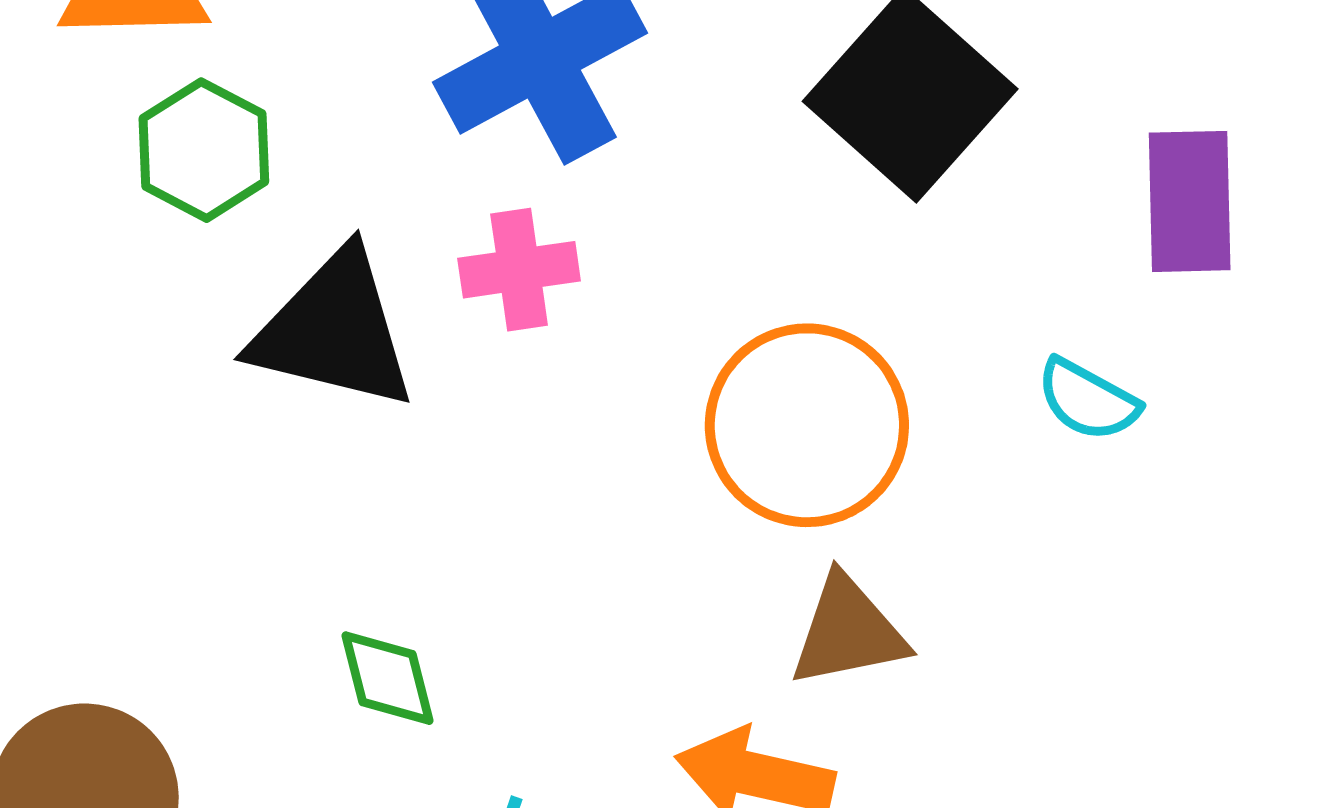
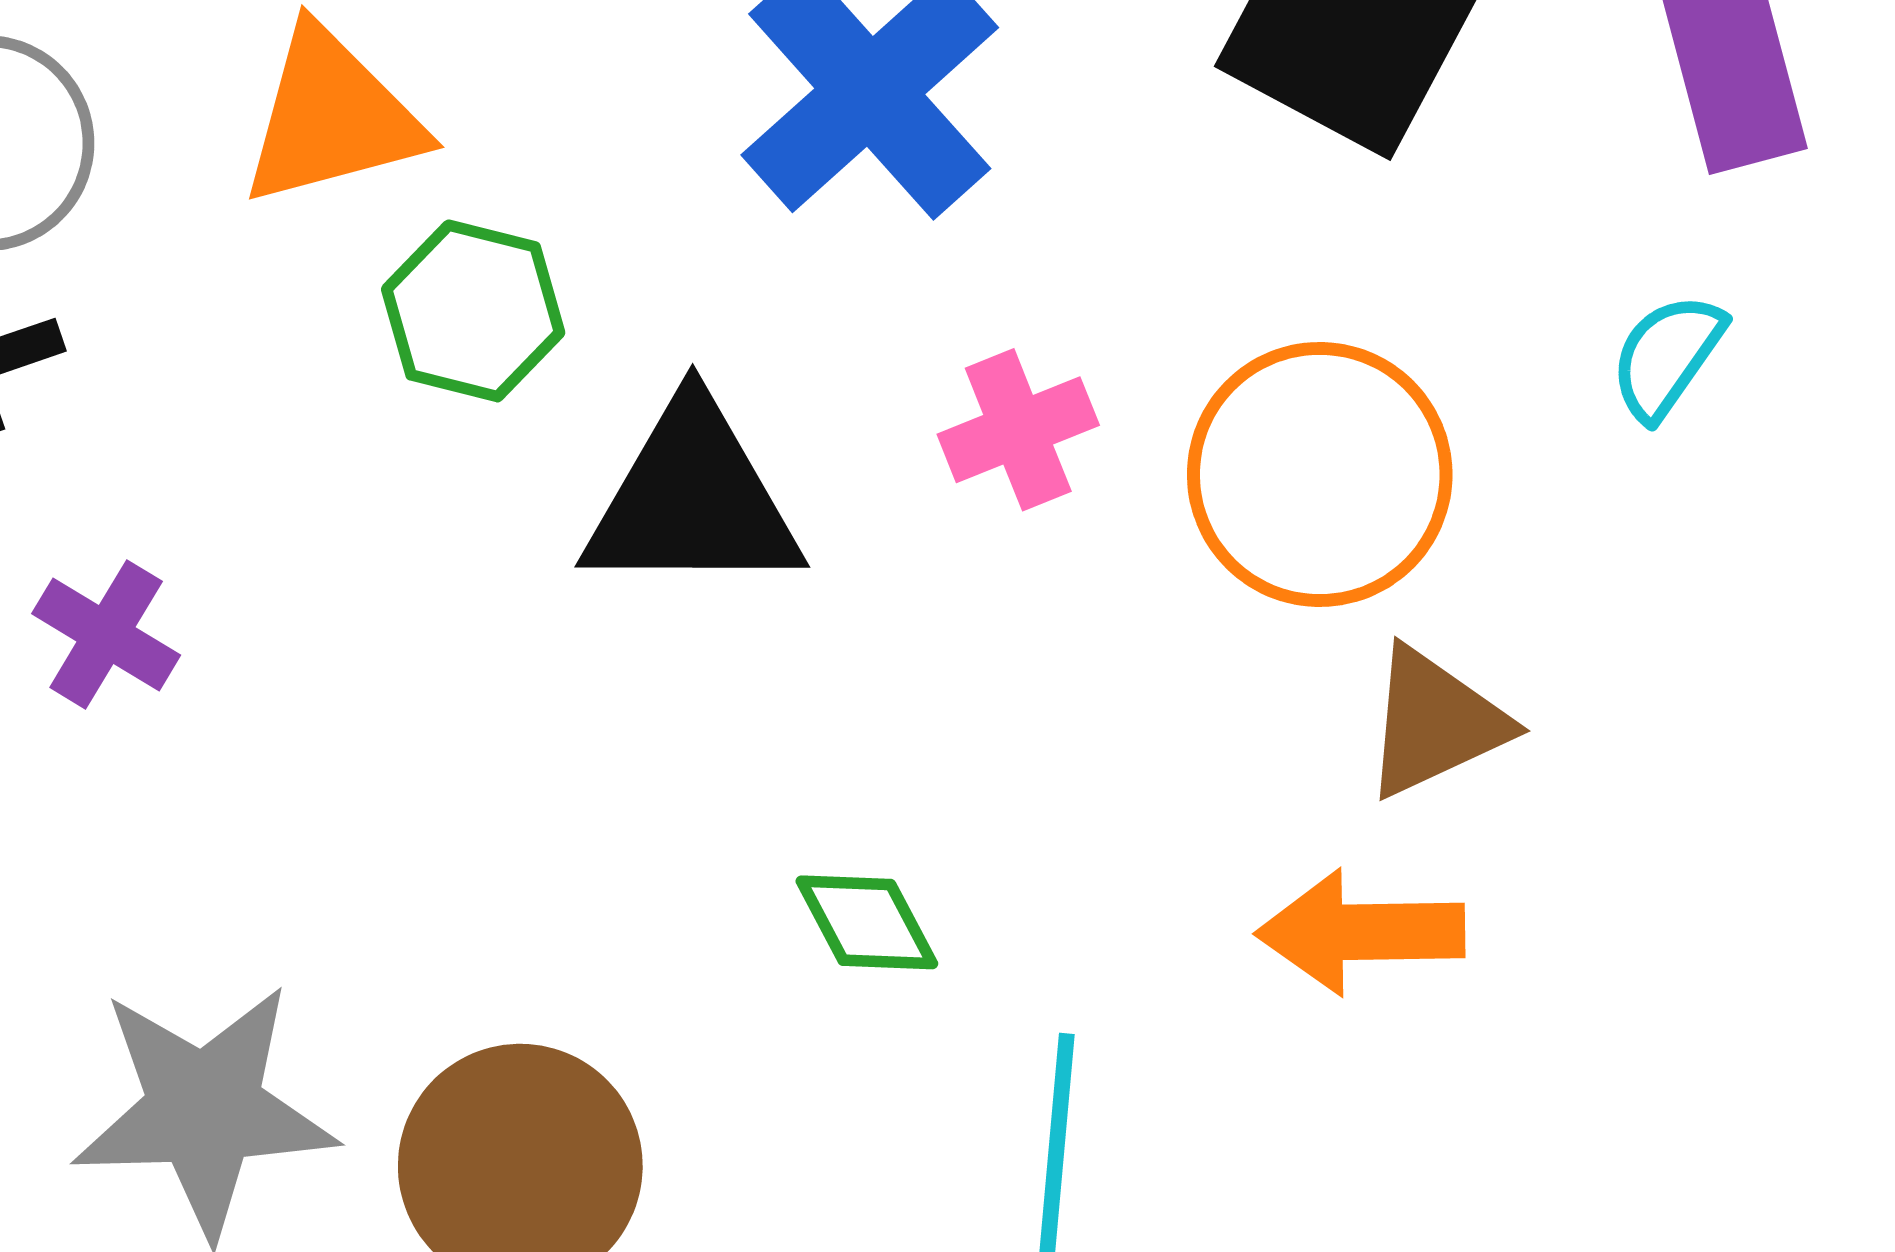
pink cross: (519, 270) -> (1018, 430), moved
cyan semicircle: (1088, 400) -> (1667, 356), turned 110

